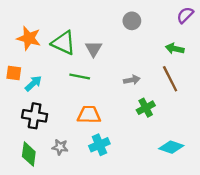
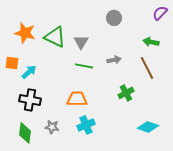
green line: (80, 76) -> (84, 66), moved
gray arrow: (132, 80) -> (114, 60), moved

